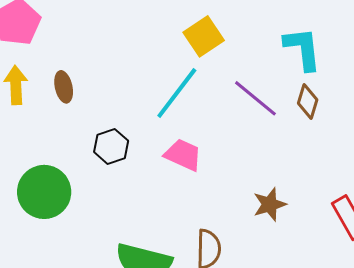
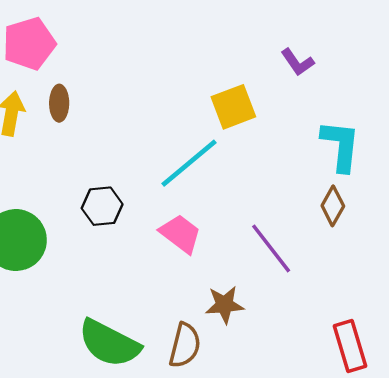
brown ellipse: (64, 87) -> (59, 103), moved
purple line: (255, 98) -> (271, 248), moved
brown star: (270, 204) -> (225, 305), moved

